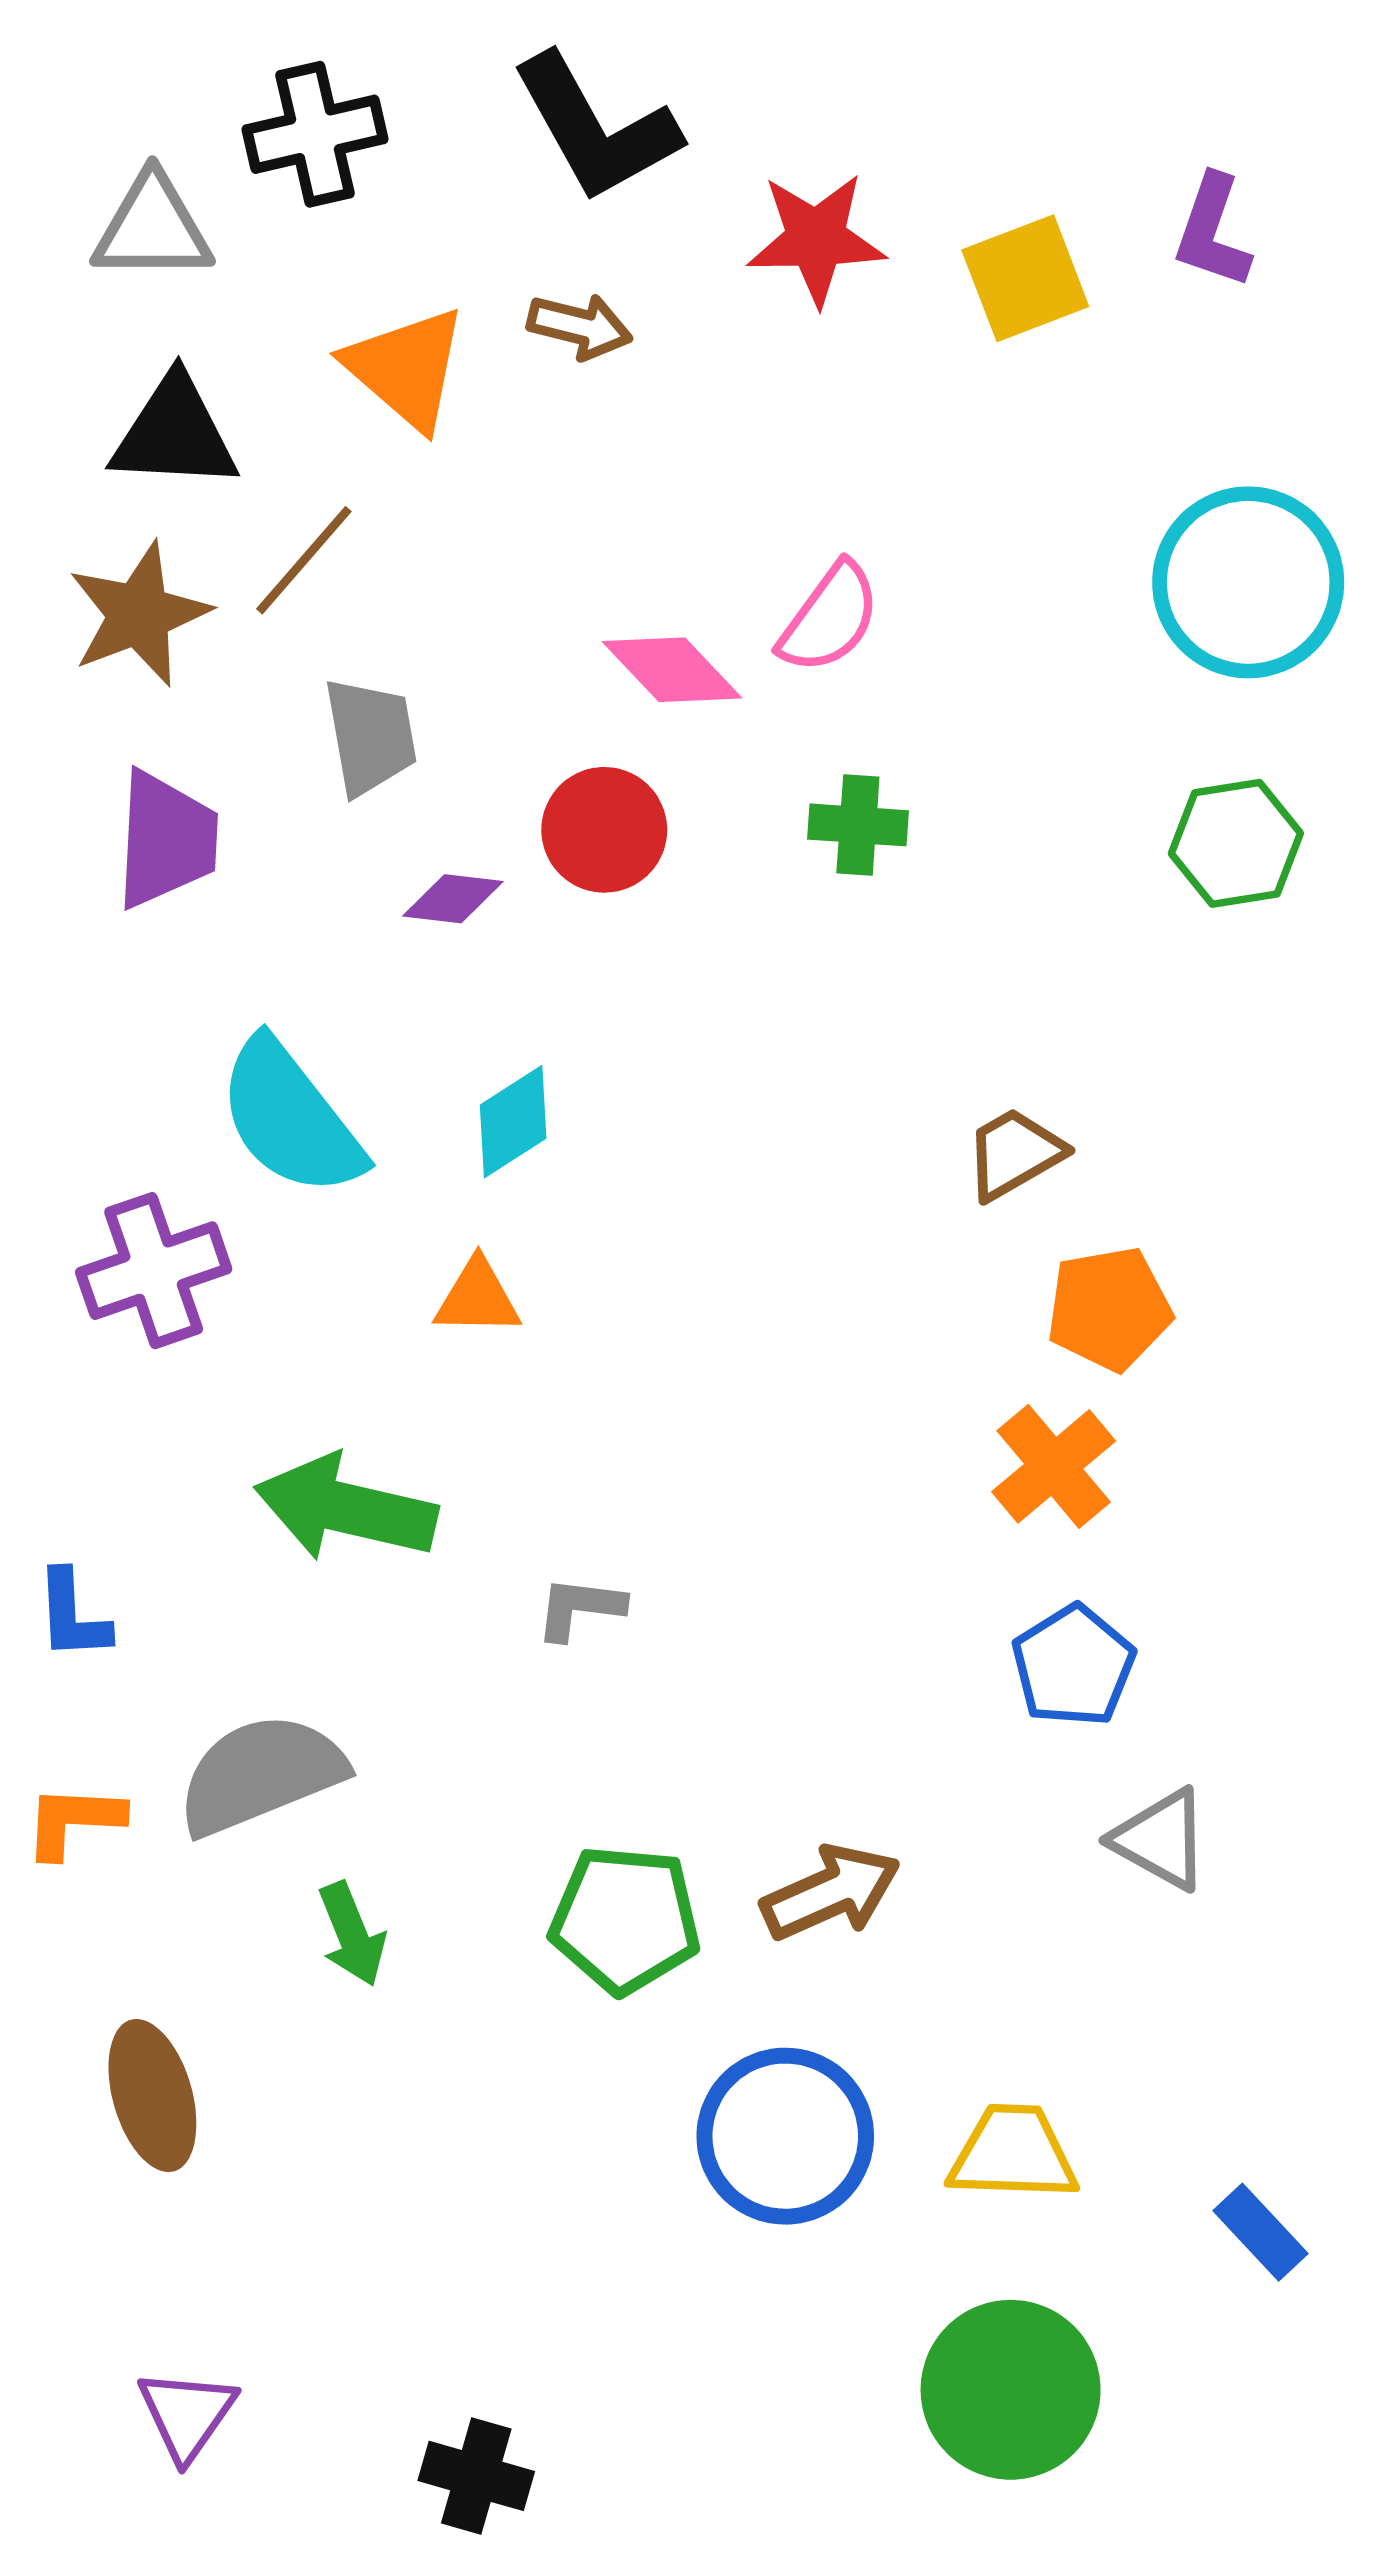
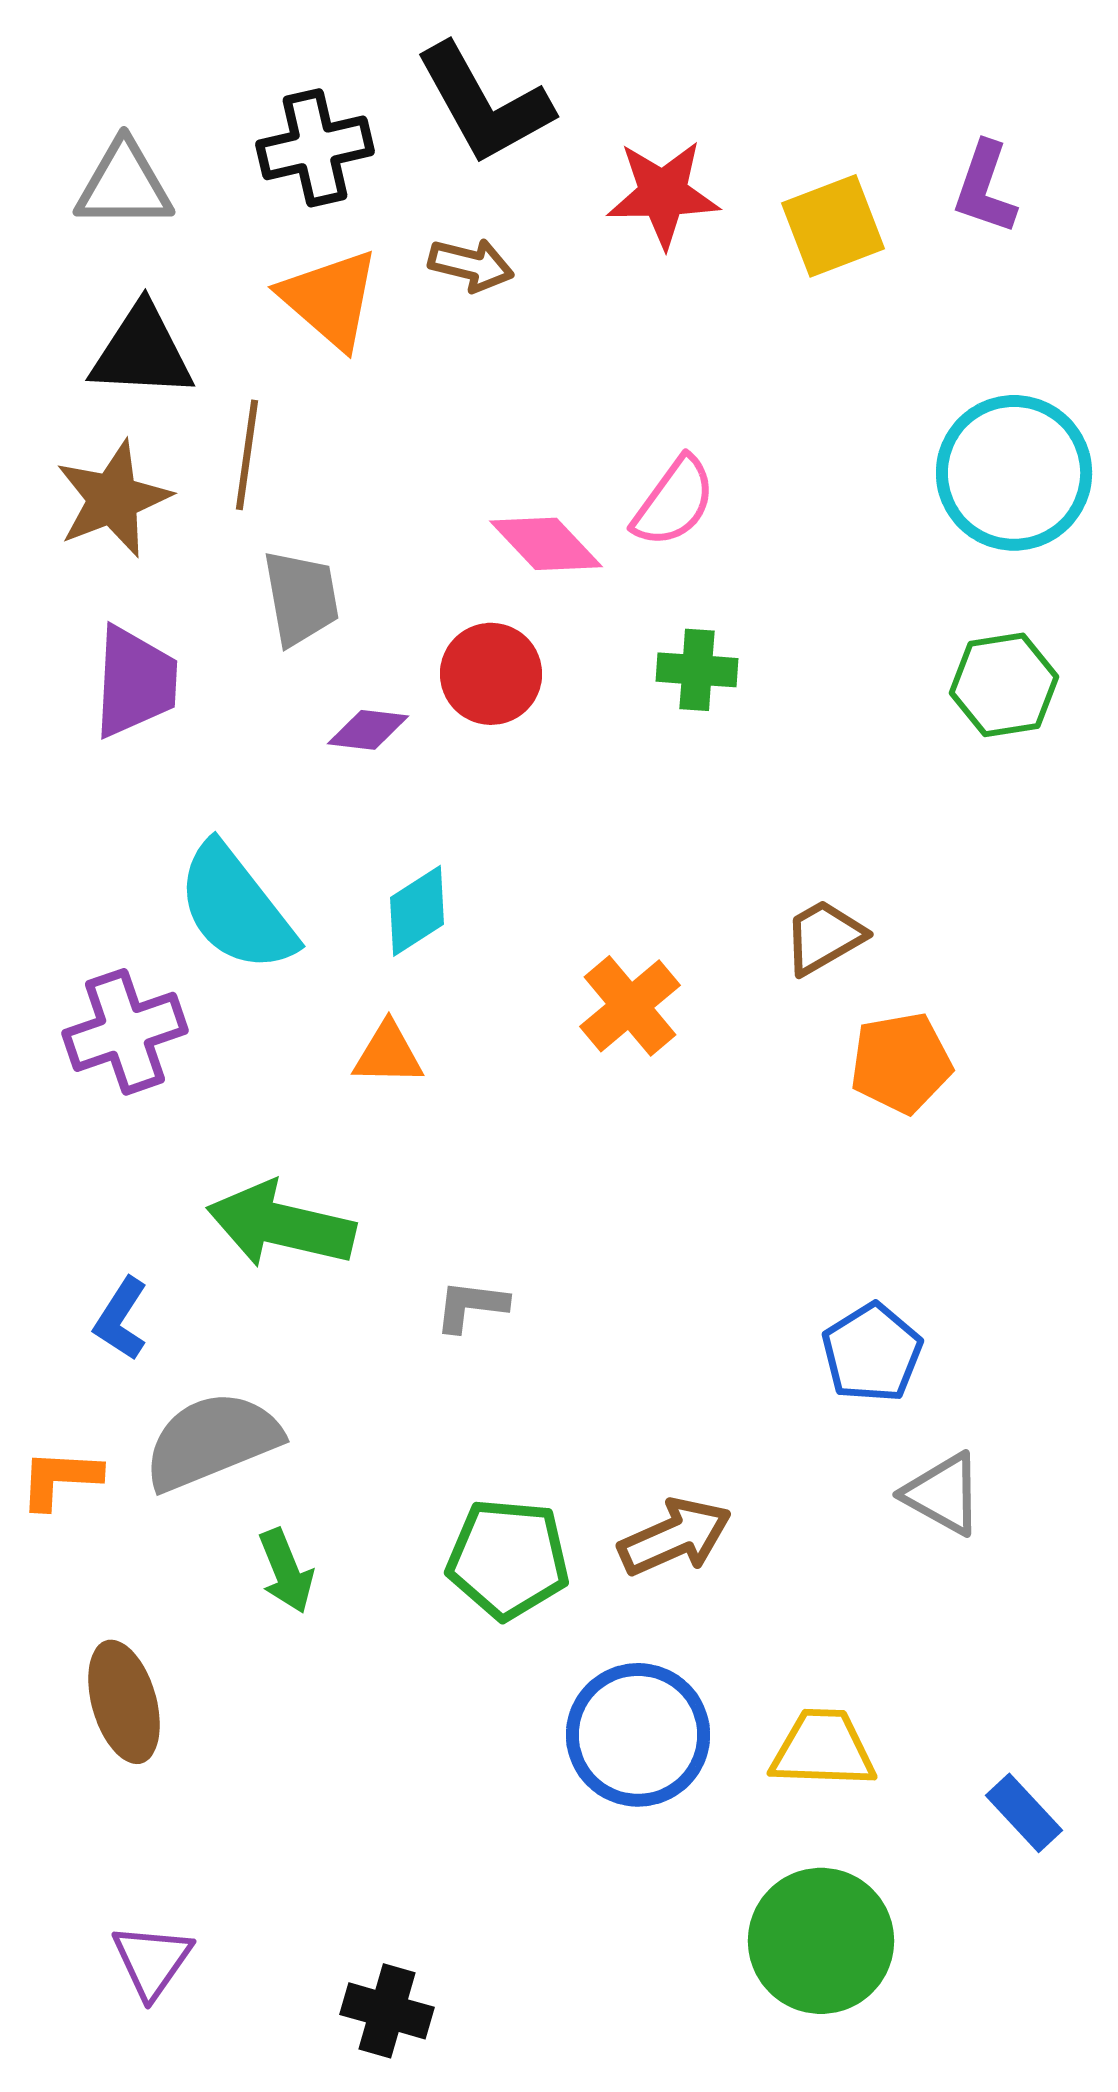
black cross: (315, 134) -> (315, 148), moved
brown line: (304, 560) -> (247, 455), turned -33
orange cross: (1054, 1466) -> (630, 1006), moved
blue L-shape: (72, 1615) -> (121, 1319), moved, turned 36

